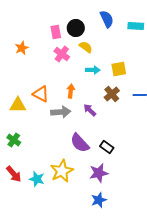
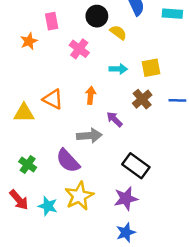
pink rectangle: (56, 32) -> (52, 21), moved
yellow semicircle: (86, 47) -> (118, 32), moved
gray arrow: (61, 112) -> (89, 136), moved
green cross: (14, 140) -> (28, 165), moved
purple semicircle: (80, 143) -> (68, 161), moved
black rectangle: (107, 147) -> (136, 166), size x1.5

